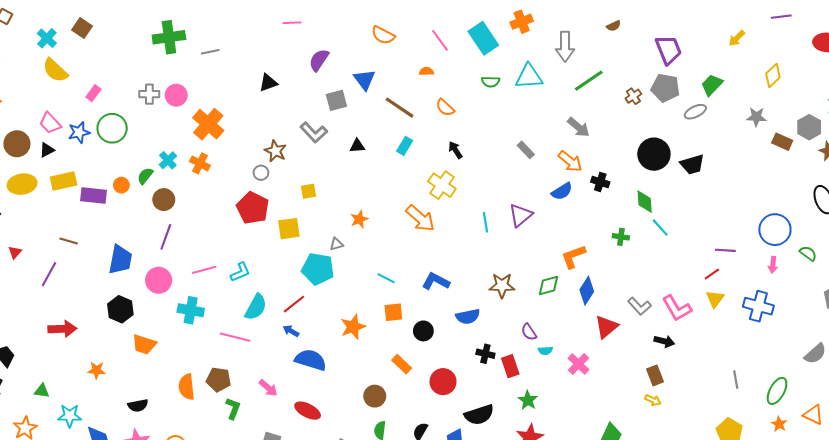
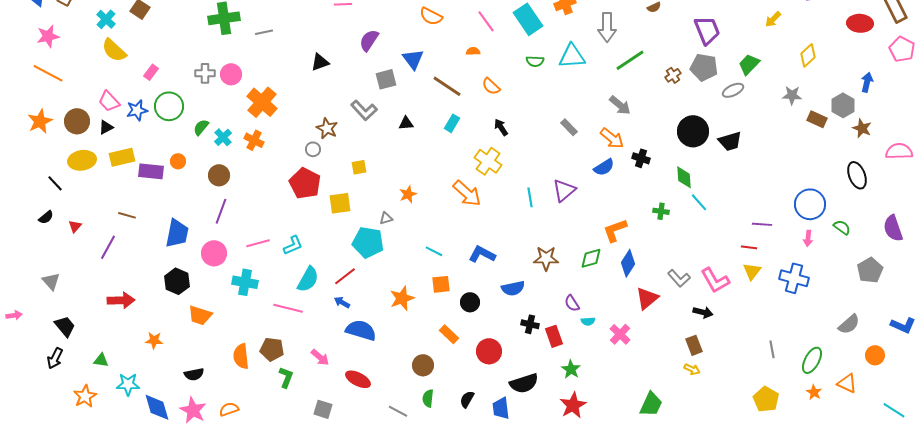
green semicircle: (145, 176) -> (201, 127), moved
red line: (712, 274) -> (749, 247), turned 42

